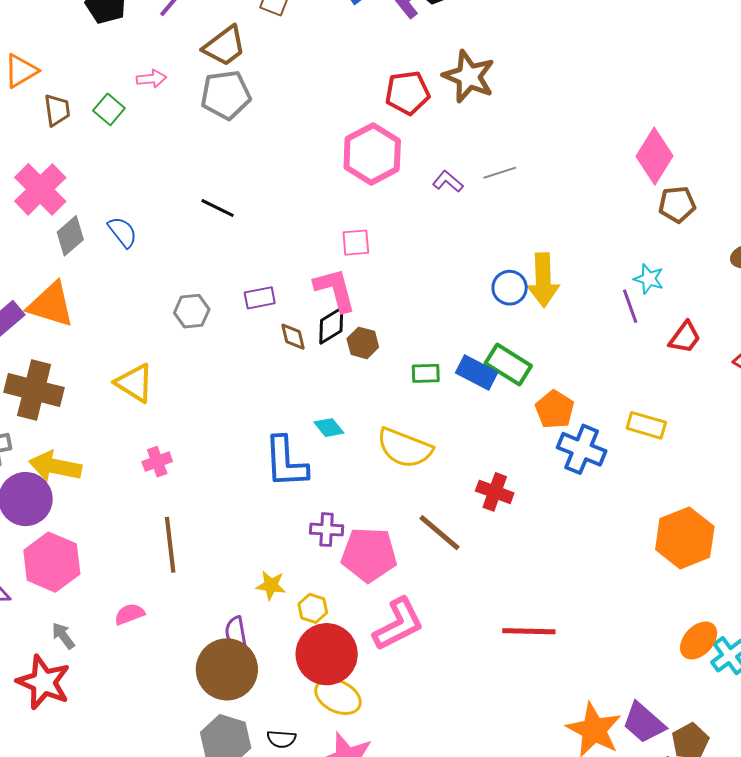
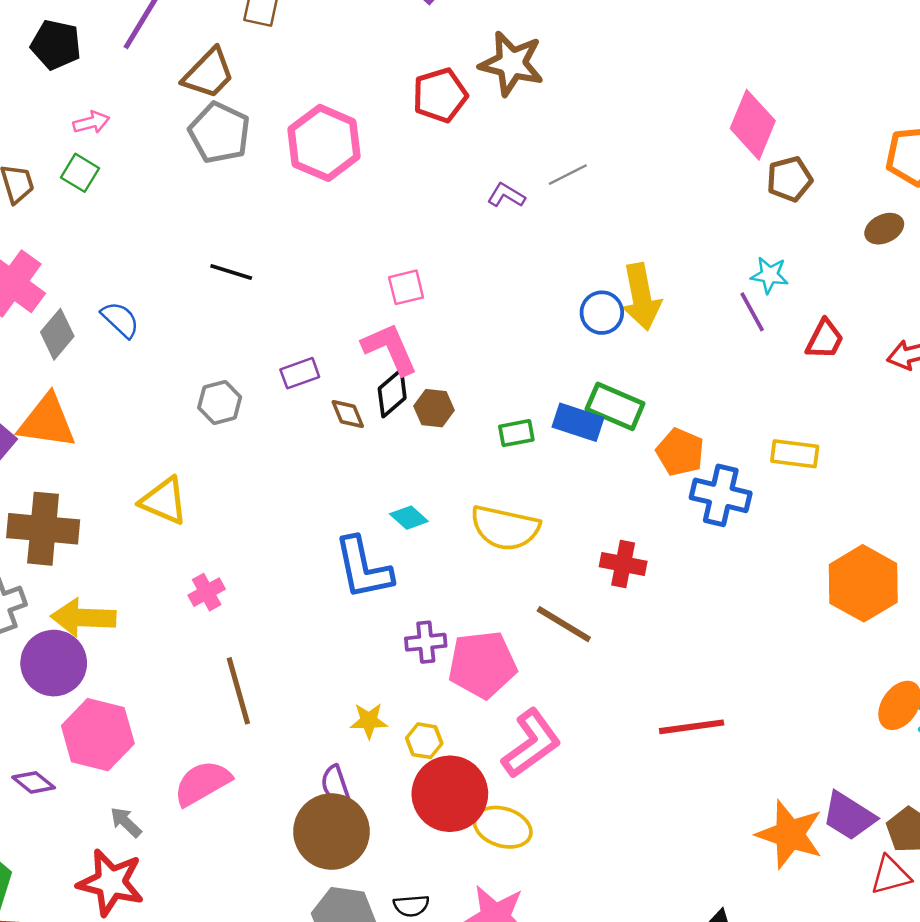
pink arrow: (151, 79) -> (91, 122), moved
gray pentagon: (226, 95) -> (219, 133), turned -30
pink hexagon: (372, 154) -> (324, 143), moved
pink semicircle: (129, 614) -> (202, 783), size x1.6
yellow ellipse: (338, 697) -> (503, 827), moved

